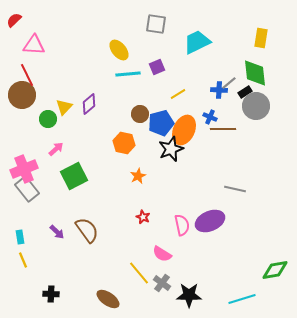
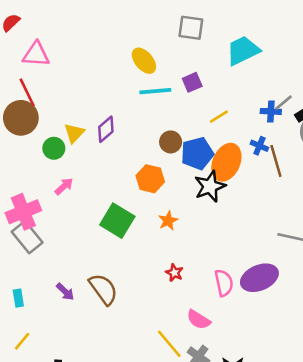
brown line: (223, 129) -> (276, 161), turned 75
green square: (74, 176) -> (117, 221), moved, turned -32
yellow line: (23, 260) -> (22, 341), moved, turned 63

